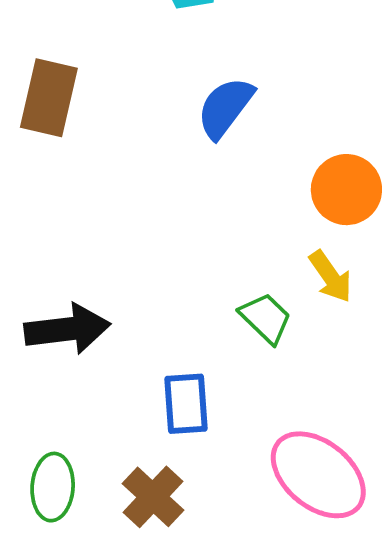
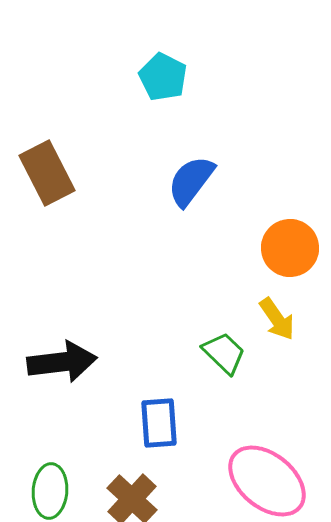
brown rectangle: (49, 98) -> (47, 173), turned -40

